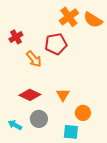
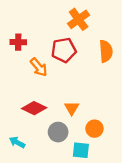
orange semicircle: (93, 20) -> (106, 51), moved, turned -126
red cross: (16, 37) -> (18, 42), turned 32
gray circle: (39, 119) -> (58, 132), moved

